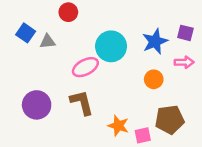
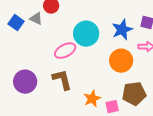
gray triangle: (48, 41) -> (36, 19), moved, turned 32
orange circle: (154, 79) -> (121, 61), size x1.5
orange star: (118, 126) -> (92, 99), turned 30

